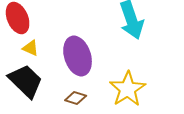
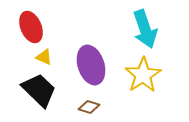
yellow star: (128, 89) -> (143, 75), moved

